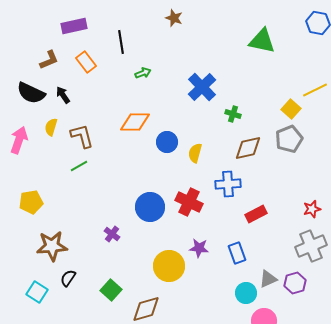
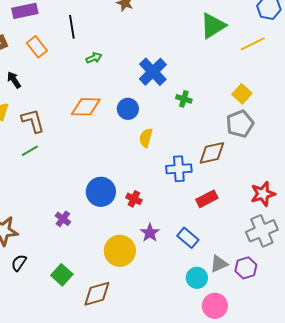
green triangle: (262, 41) -> (213, 26), turned -44
yellow line: (315, 90) -> (253, 44), moved
blue circle: (167, 142) -> (128, 109), moved
brown diamond: (248, 148) -> (212, 153), moved
red cross: (189, 202) -> (134, 199), moved, size x0.6
red star: (312, 209) -> (263, 194), size x1.4
purple star: (199, 248) -> (150, 233), turned 30
blue rectangle: (237, 253) -> (188, 238), turned -30

